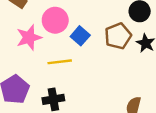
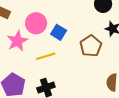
brown pentagon: (118, 36) -> (91, 46), moved

